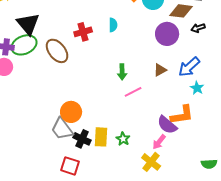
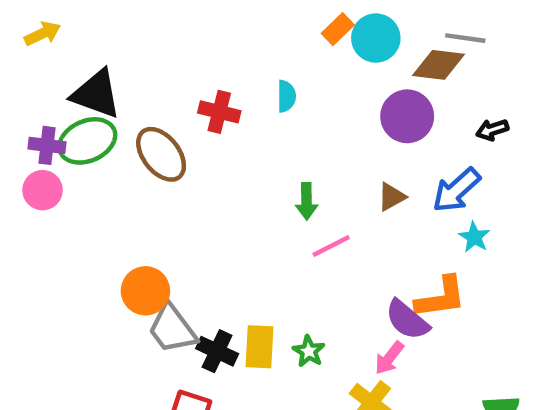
black triangle: (28, 24) -> (96, 94), turned -30
black arrow: (198, 28) -> (492, 130), moved
red cross: (83, 32) -> (219, 112), turned 30
orange circle: (71, 112) -> (145, 291), moved

